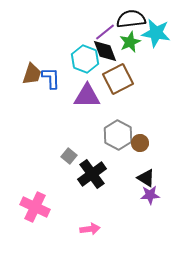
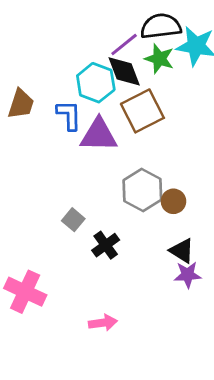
green star: (130, 42) -> (159, 59), turned -30
blue L-shape: (51, 78) -> (69, 115), moved
black cross: (92, 174) -> (106, 245), size x0.7

